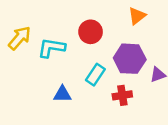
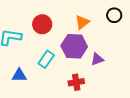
orange triangle: (137, 16) -> (82, 22), moved
red cross: (122, 95) -> (76, 82), moved

